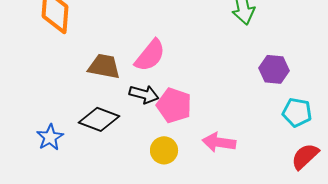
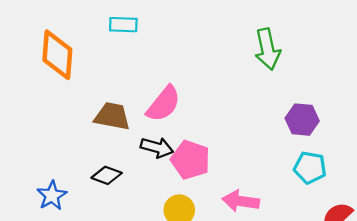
cyan pentagon: (297, 112) -> (310, 168), moved
black diamond: (99, 119) -> (107, 175), size x0.7

